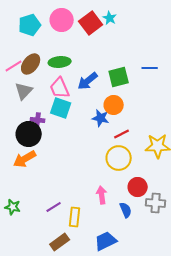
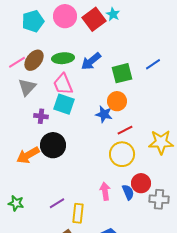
blue line: (150, 68) -> (153, 64), turned -35
blue arrow: (88, 81) -> (91, 61), moved
black circle: (29, 134) -> (53, 145), moved
blue semicircle: (126, 210) -> (128, 192), moved

